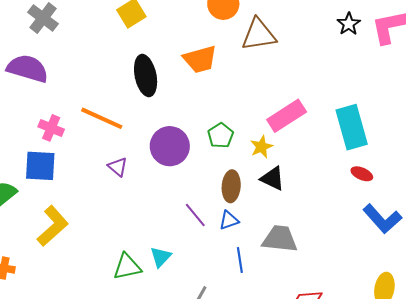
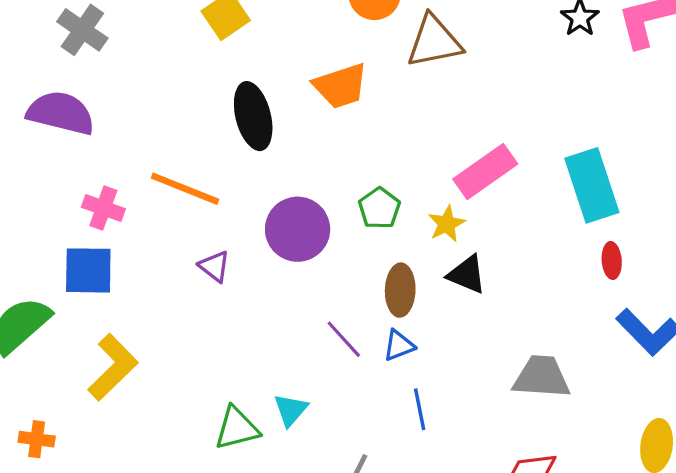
red ellipse: (362, 174) -> (612, 260), turned 65
gray trapezoid: (280, 239) -> (541, 377), moved

